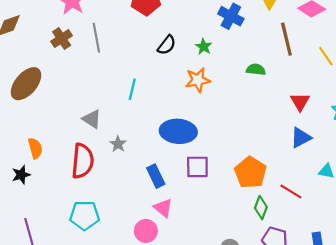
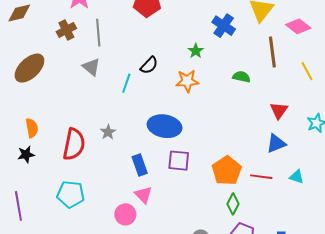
black semicircle: (167, 45) -> (149, 65), moved
gray triangle: (92, 119) -> (91, 67), moved
black star: (21, 175) -> (26, 154), moved
red line: (291, 191) -> (261, 177), moved, turned -30

